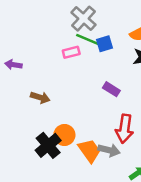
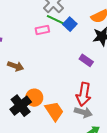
blue square: (105, 44) -> (70, 24), turned -32
purple rectangle: (111, 89) -> (86, 60), moved
gray arrow: (109, 150) -> (83, 112), moved

